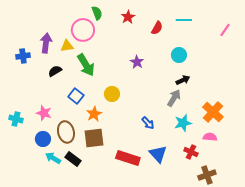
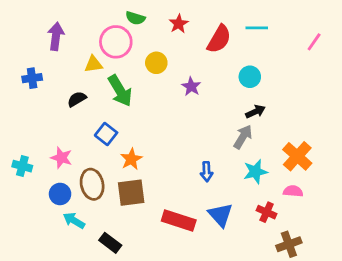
green semicircle: (97, 13) -> (135, 18), turned 128
red semicircle: (157, 28) -> (219, 39), size x1.5
purple arrow: (46, 43) -> (56, 36), moved
yellow circle: (112, 94) -> (156, 63), moved
blue arrow: (148, 123) -> (207, 172), turned 40
black rectangle: (73, 159) -> (110, 243), moved

